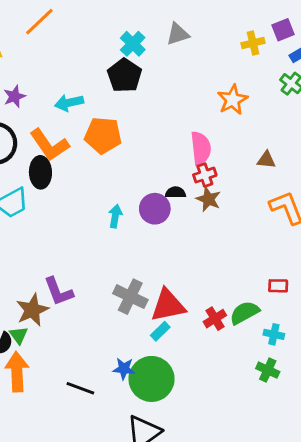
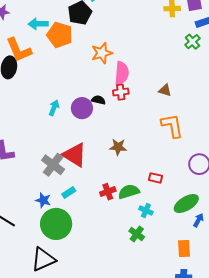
orange star: (233, 100) -> (102, 53), moved
orange pentagon: (103, 135) -> (60, 35), moved
brown star: (208, 199) -> (118, 147), moved, turned -30
red triangle: (168, 305) -> (75, 155), moved, turned 32
blue star: (124, 369) -> (43, 200), moved

